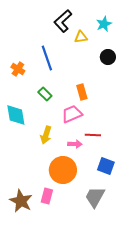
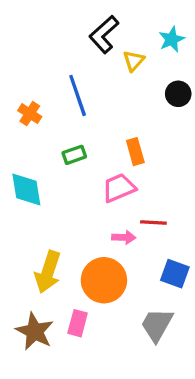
yellow triangle: (81, 37) -> (134, 61), turned -40
green rectangle: (45, 94) -> (74, 155), turned -64
yellow arrow: (46, 135) -> (48, 272), moved, size x1.4

